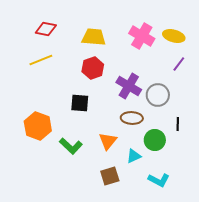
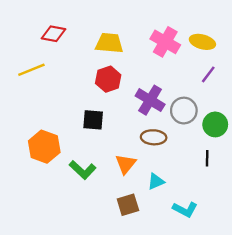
yellow line: (41, 60) -> (31, 70), moved
black line: (178, 124) -> (207, 158), moved
green circle: (155, 140) -> (215, 124), moved

